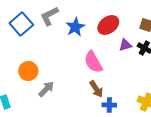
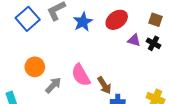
purple triangle: (125, 45) -> (134, 40), turned 32
pink semicircle: (93, 62) -> (81, 75), moved

